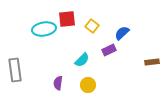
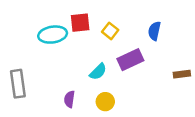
blue semicircle: (122, 33) -> (154, 31), moved, turned -35
purple rectangle: (109, 50) -> (130, 60), size x1.5

